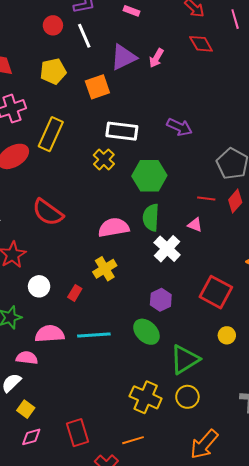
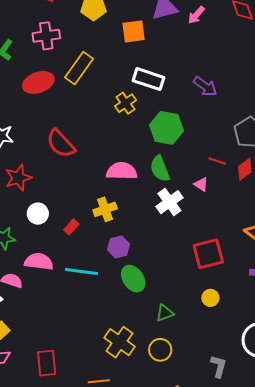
green semicircle: (151, 217) -> (160, 169), turned -36
red square: (216, 292) -> (208, 254), turned 36
purple hexagon: (161, 300) -> (118, 247), moved
green triangle: (185, 359) -> (165, 313), size x0.6

